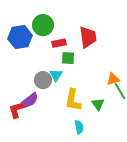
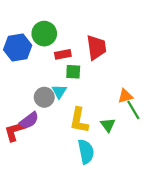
cyan semicircle: (79, 127) -> (86, 152), size x1.5

